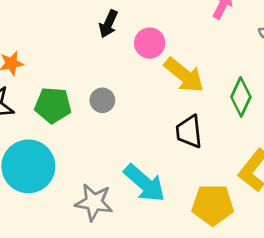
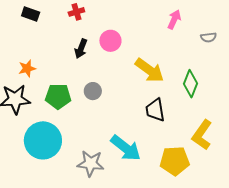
black arrow: (108, 24) -> (81, 49), moved
pink circle: (150, 43) -> (110, 41), moved

